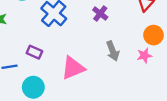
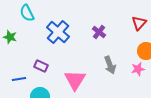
pink triangle: (73, 68) -> (75, 80), turned -35

